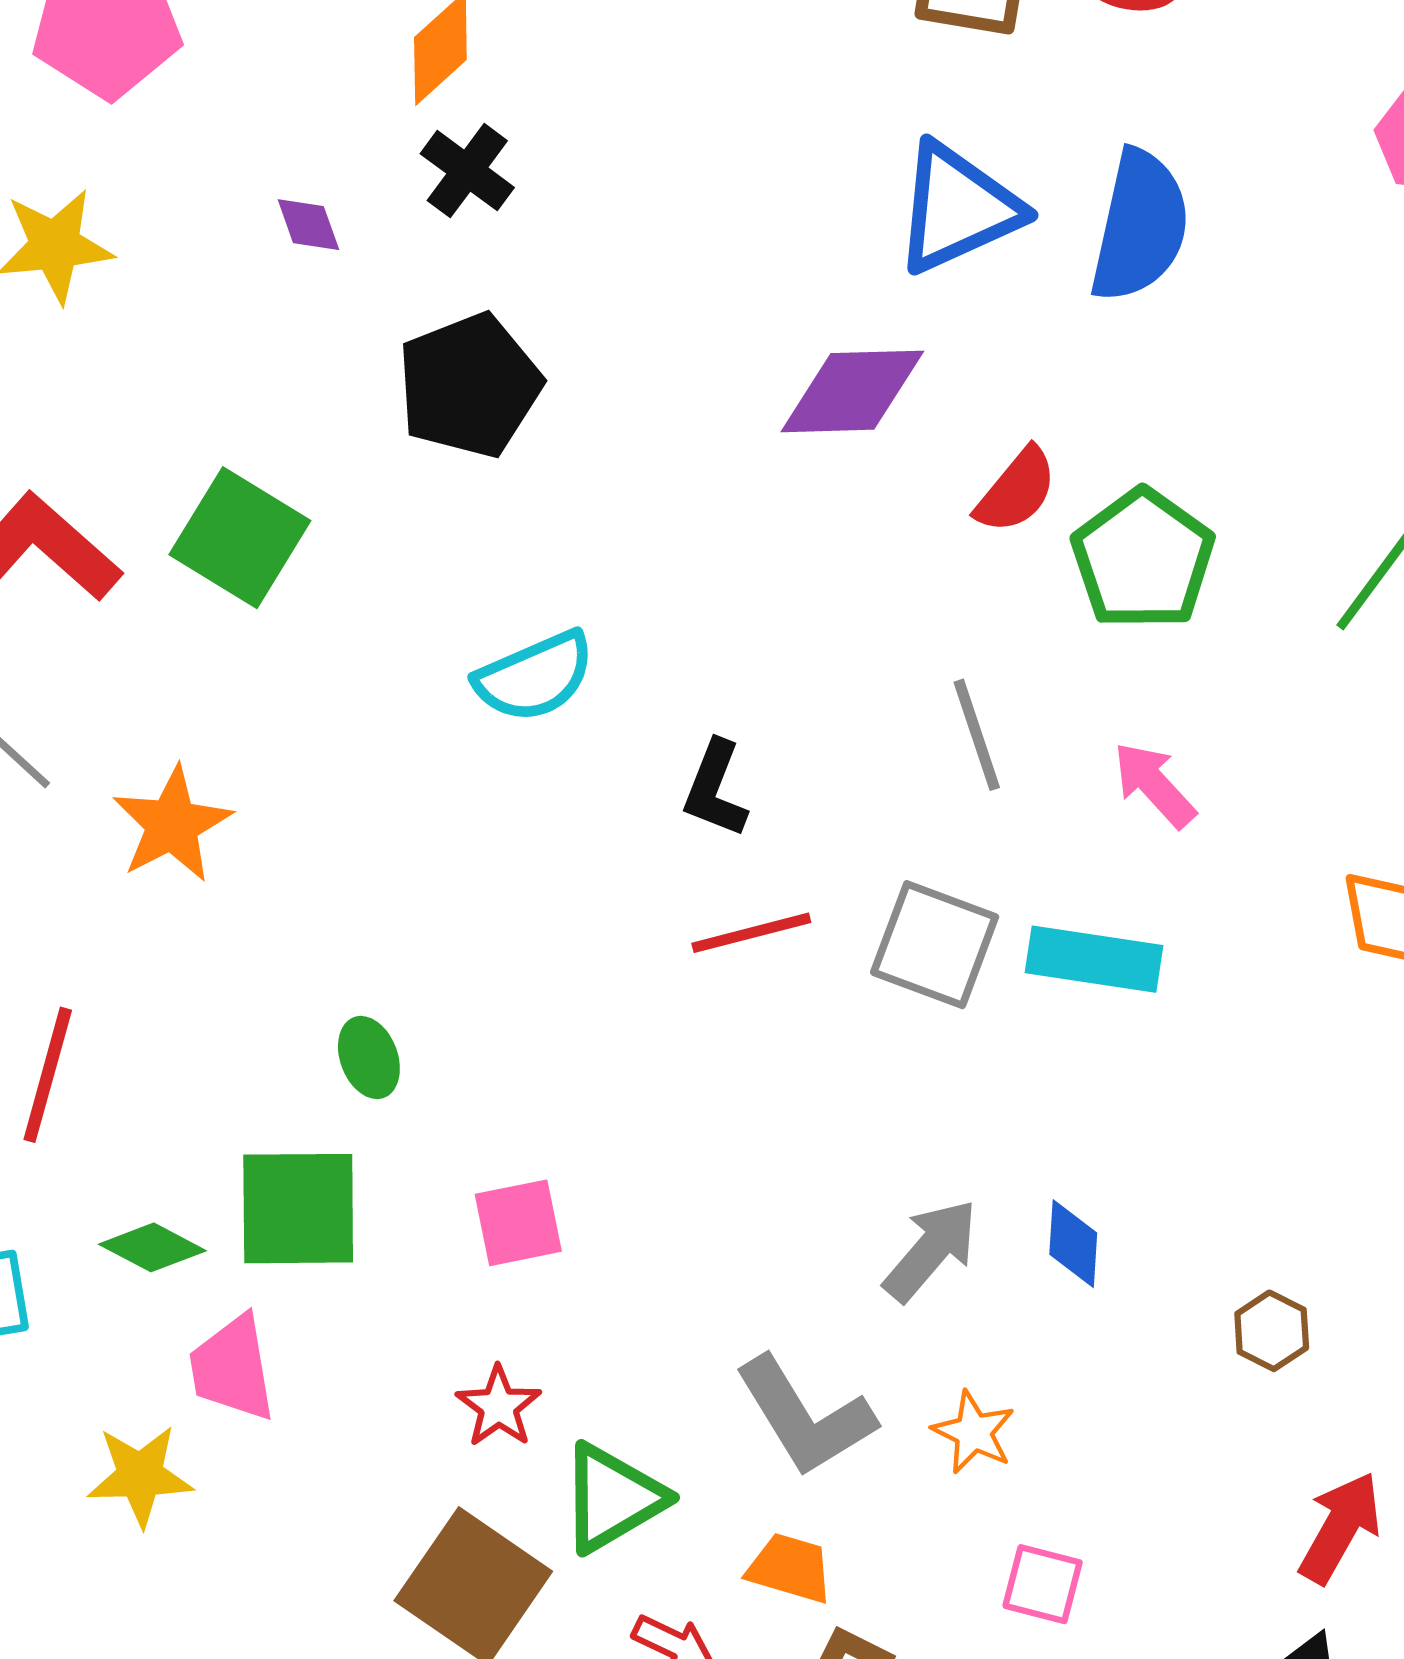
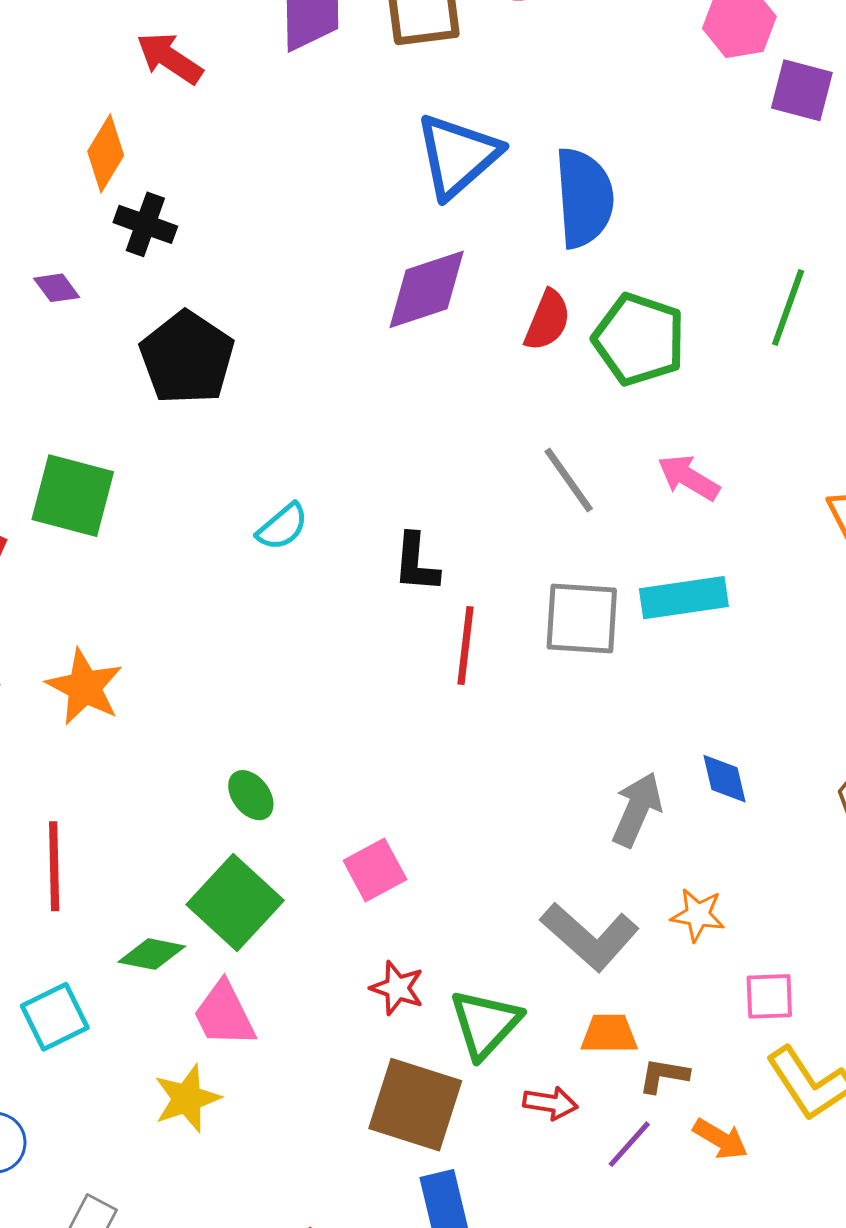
blue semicircle: (1140, 226) -> (584, 198), moved
cyan semicircle: (535, 677) -> (282, 527), size x0.7
red line: (751, 933) -> (466, 646), turned -52
green square: (298, 1209) -> (235, 903), turned -30

